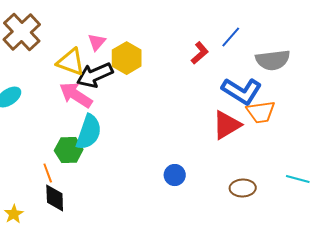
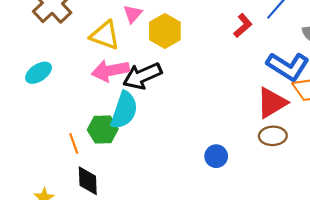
black arrow: (95, 75) -> (142, 76), moved
pink arrow: (76, 95) -> (110, 71), turned -44
orange line: (48, 173) -> (74, 143), moved
brown ellipse: (243, 188) -> (273, 136), moved

